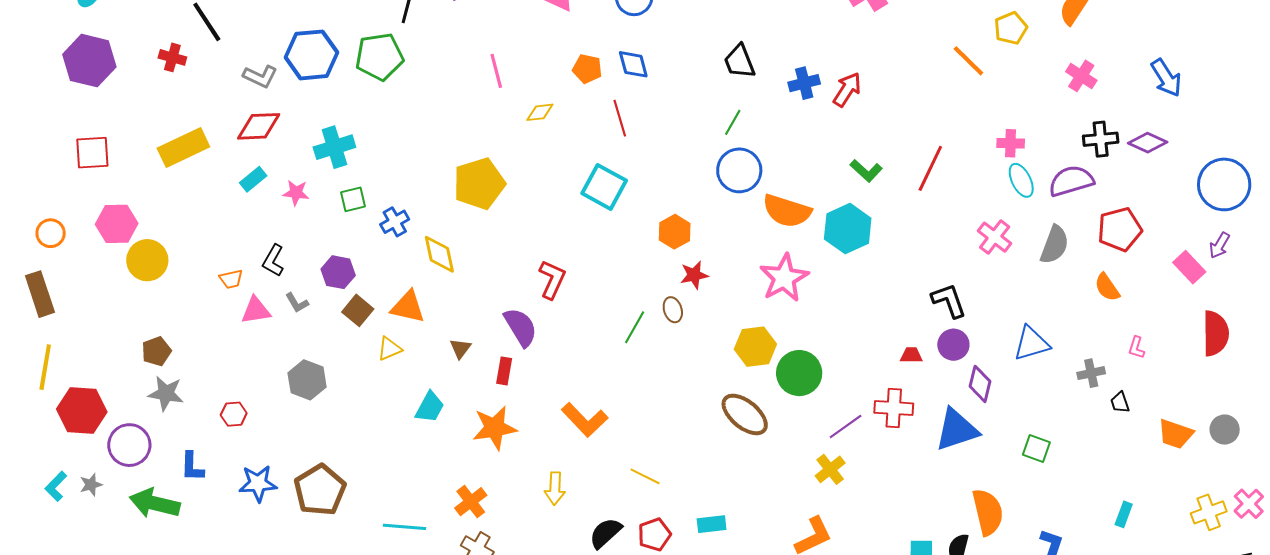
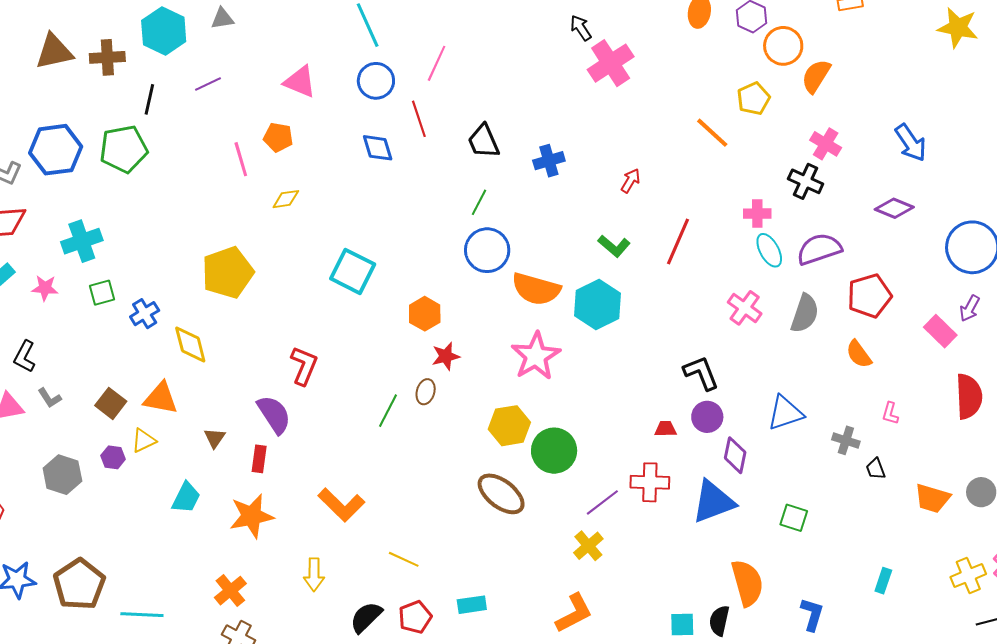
orange pentagon: (587, 69) -> (278, 137), moved
red arrow: (847, 90) -> (630, 181), moved, size x0.7
red line: (620, 118) -> (419, 119), moved
black cross: (1101, 139) -> (806, 181), moved, turned 32
purple hexagon: (338, 272) -> (113, 457), moved, size x0.7
brown ellipse: (673, 310) -> (426, 392), turned 35
gray cross: (1091, 373) -> (846, 440), turned 32
cyan line: (405, 527) -> (142, 615), moved

